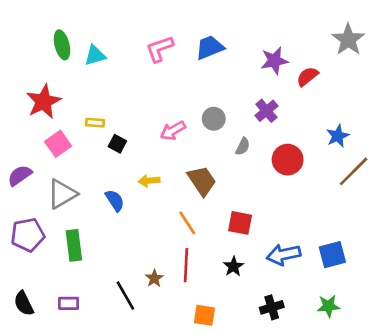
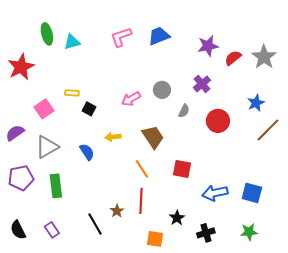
gray star: (348, 40) -> (264, 57), moved
red star: (44, 102) -> (21, 67), moved
blue square: (332, 255) -> (252, 193), turned 30
black star: (233, 266) -> (177, 218), moved
purple rectangle: (69, 303) -> (52, 230), turned 56

